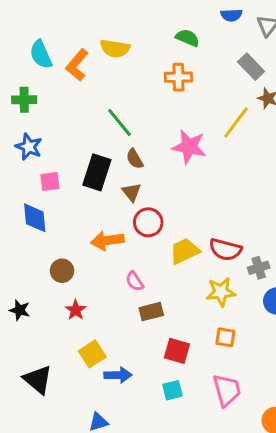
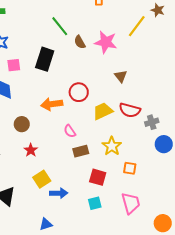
brown semicircle: (135, 159) -> (80, 42), moved
brown triangle: (132, 192) -> (121, 76), moved
yellow star: (221, 292) -> (112, 146), moved, turned -30

